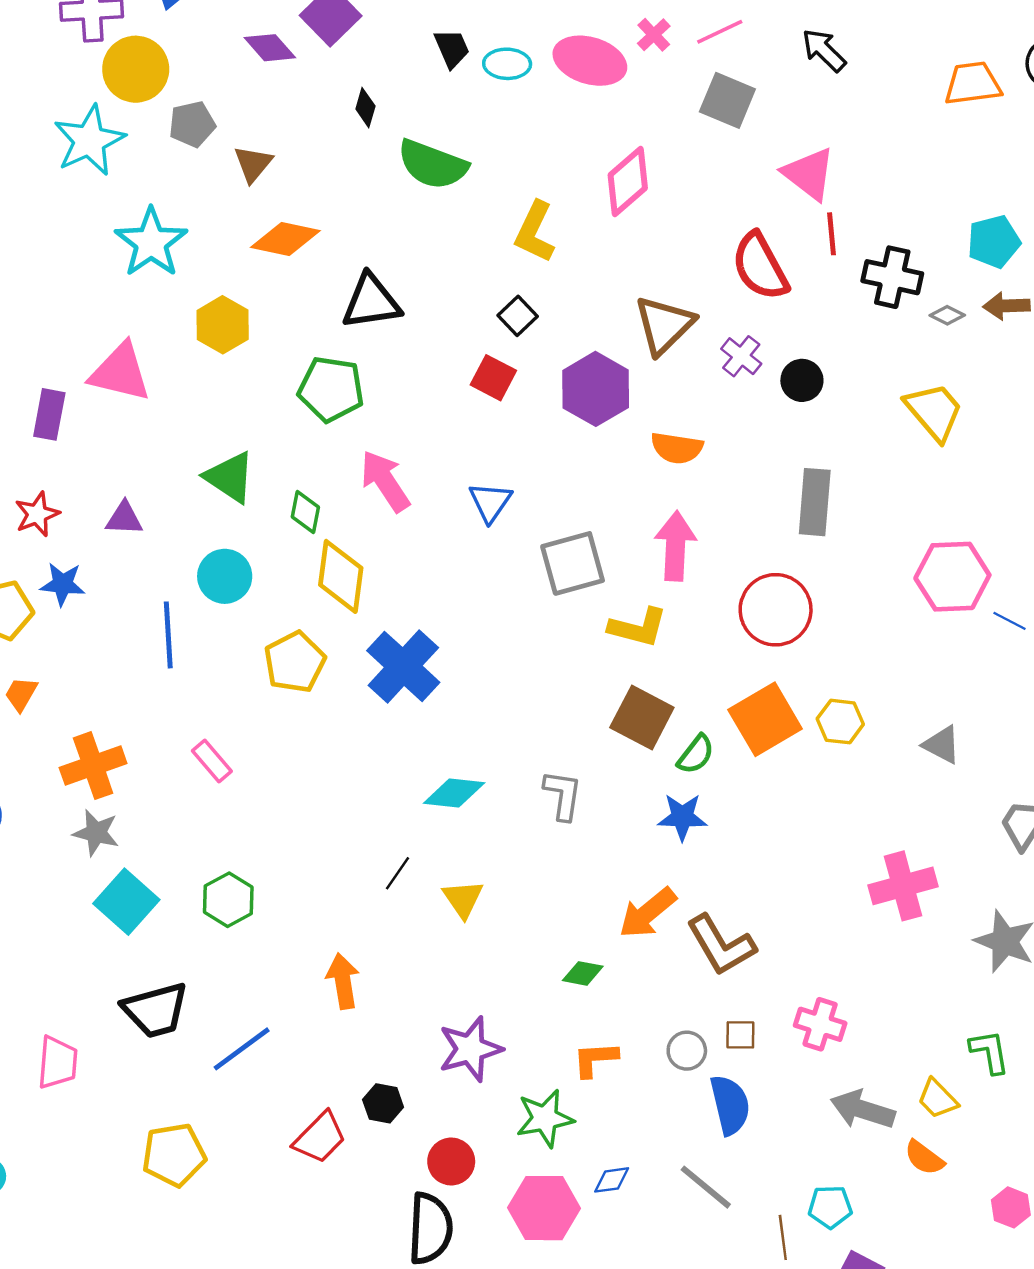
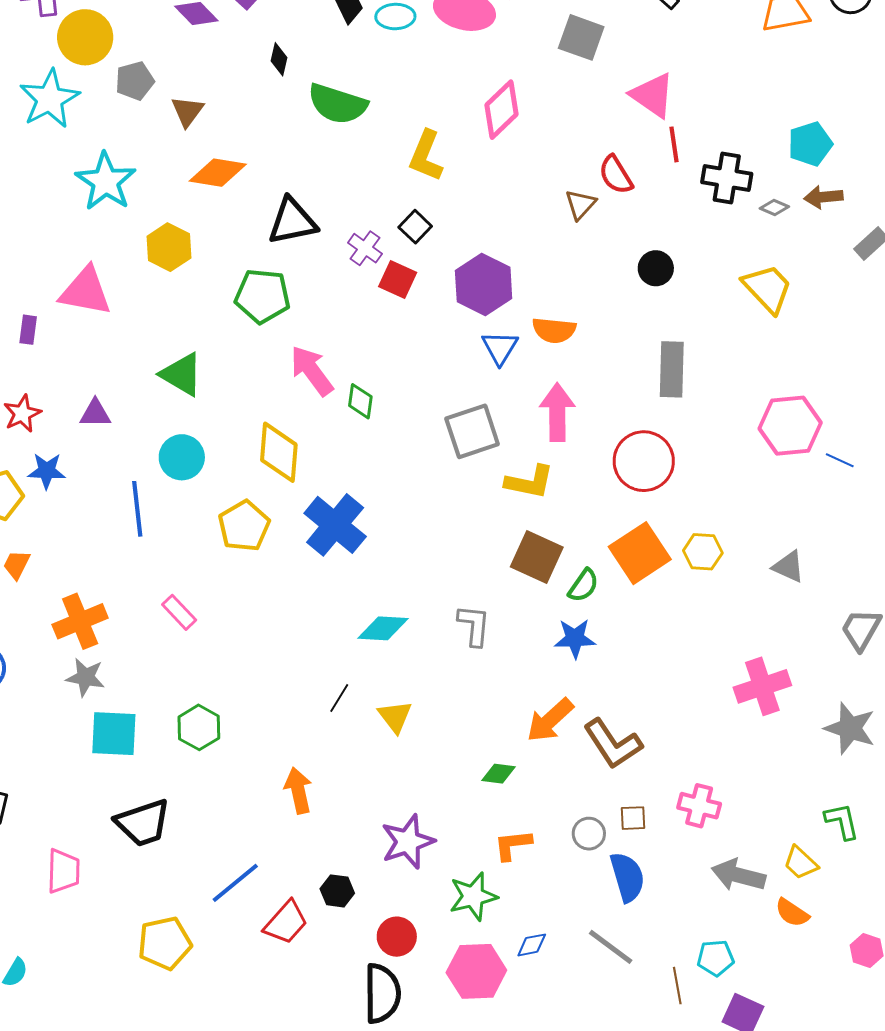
red semicircle: (760, 266) -> (616, 175), size x0.7
brown triangle: (664, 325) -> (580, 204), moved, size x0.6
purple cross: (741, 356) -> (365, 248), moved
purple rectangle: (49, 414) -> (28, 330), size x0.7
blue triangle: (490, 502) -> (500, 348), moved
green diamond: (305, 512) -> (360, 401), moved
cyan square: (126, 902) -> (114, 734), turned -36
blue line: (242, 1049) -> (235, 883), moved

